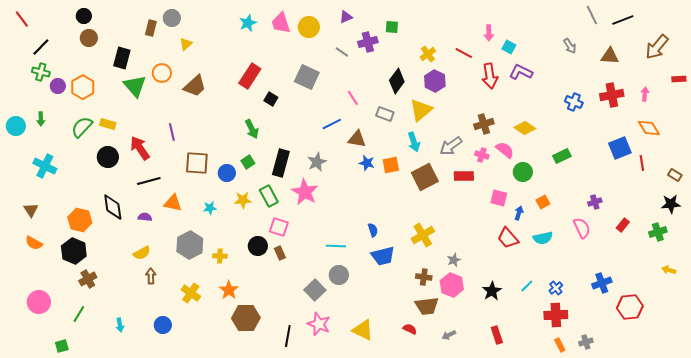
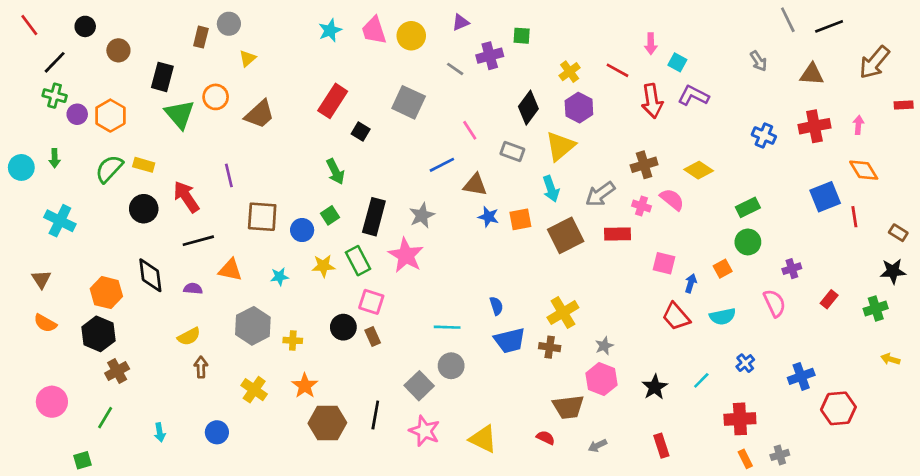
black circle: (84, 16) -> (85, 26), moved
green circle: (523, 172) -> (748, 242), moved
brown cross: (424, 277) -> (550, 347), moved
blue cross: (556, 288) -> (745, 363), moved
black line: (288, 336) -> (375, 415), moved

